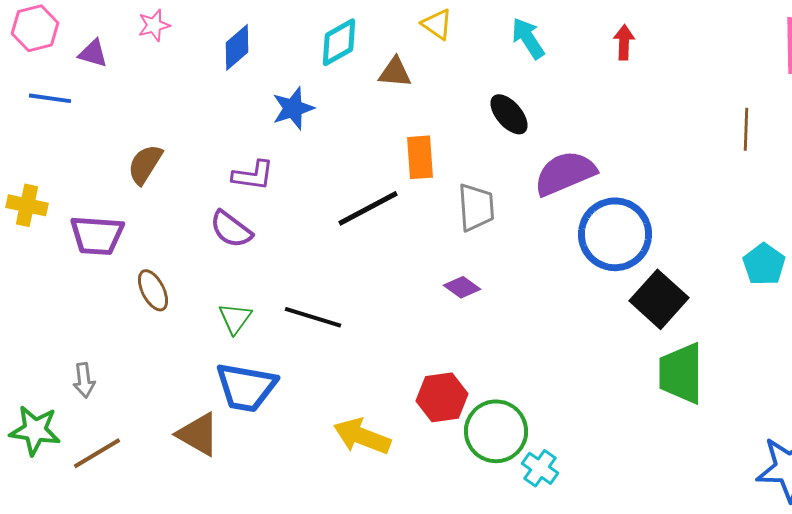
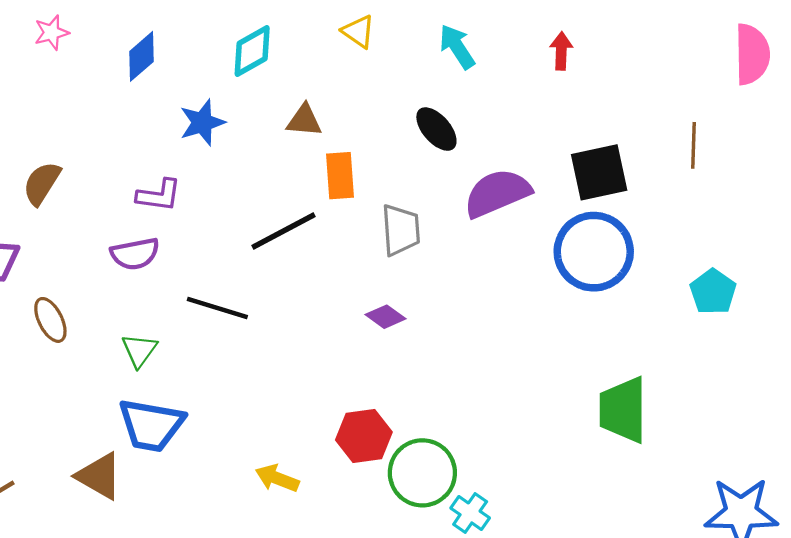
brown triangle: (395, 72) -> (304, 120), moved
purple semicircle: (231, 229) -> (135, 254), turned -48
blue circle: (615, 234) -> (594, 252), moved
black square: (659, 299) -> (599, 172), moved, turned 36
black line: (313, 317) -> (217, 308), moved
yellow arrow: (362, 436) -> (277, 478), size x0.7

